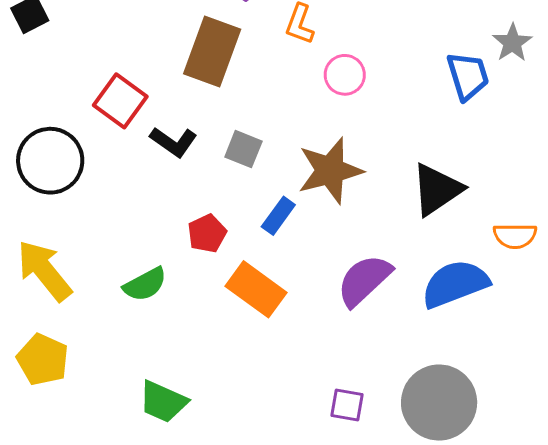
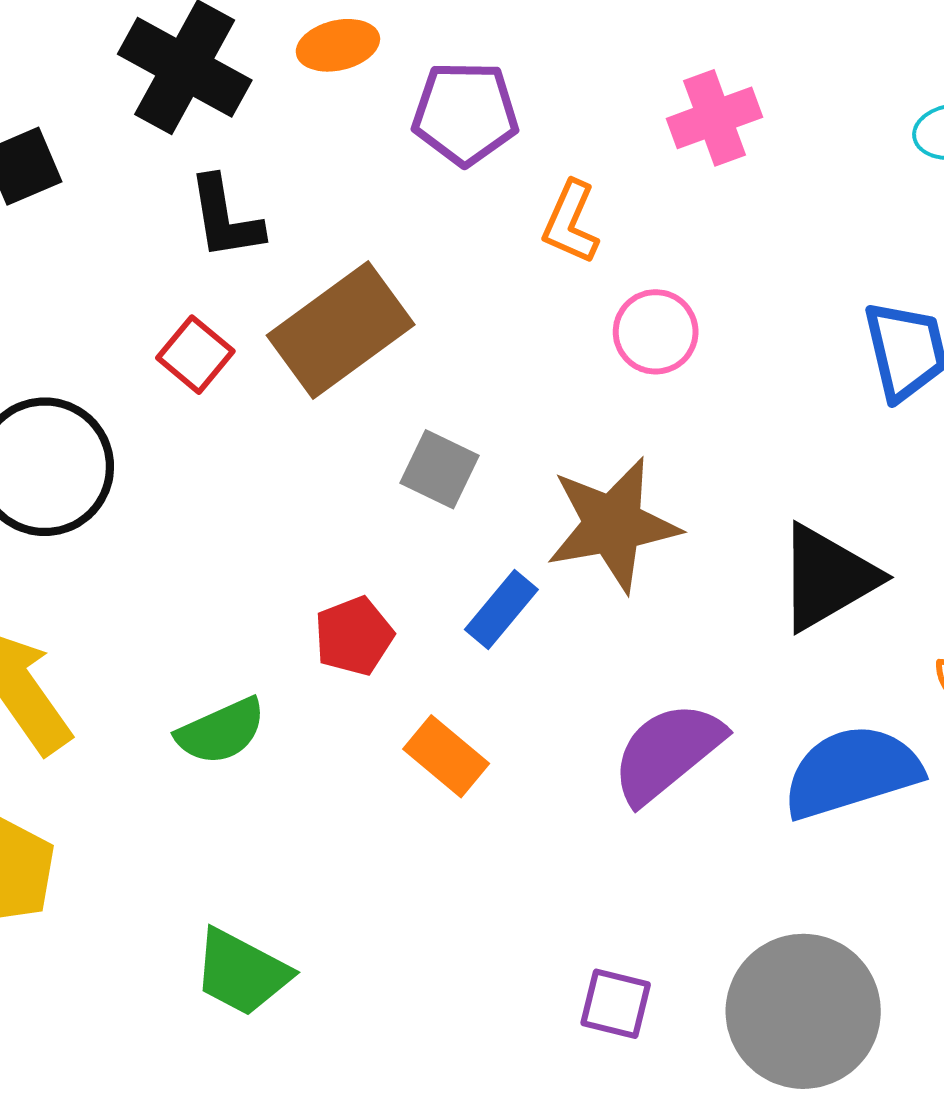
brown rectangle: (212, 52) -> (341, 330), moved, turned 30
red square: (120, 101) -> (195, 355), size x0.7
black L-shape: (174, 142) -> (225, 218), moved, turned 42
orange rectangle: (256, 289) -> (446, 756), size x0.7

